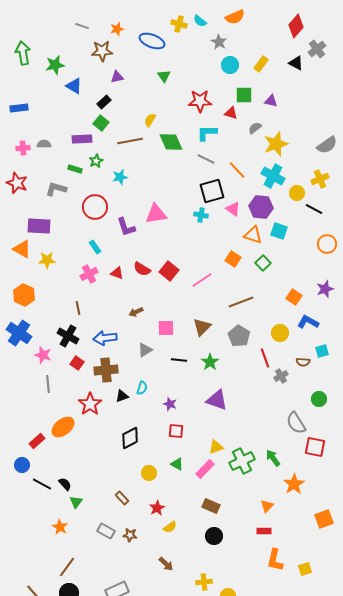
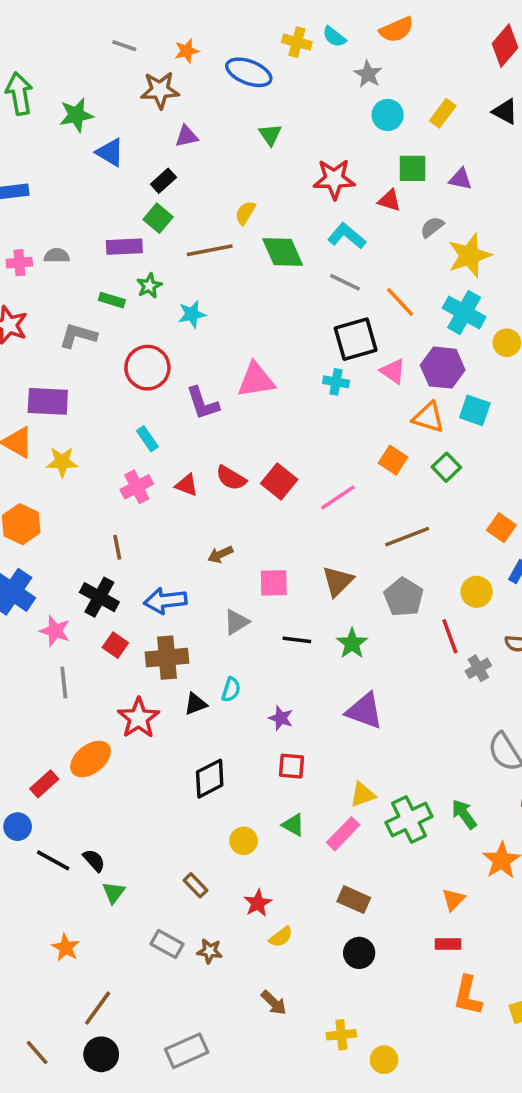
cyan L-shape: (207, 133) -> (347, 236), turned 40
orange star: (60, 527) -> (66, 948), moved

